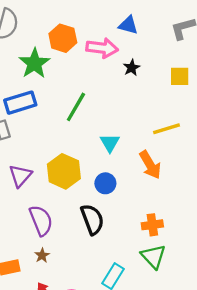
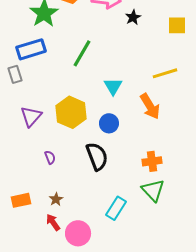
purple semicircle: (41, 220) -> (50, 157), size x0.5
brown star: (42, 255) -> (56, 199), moved

